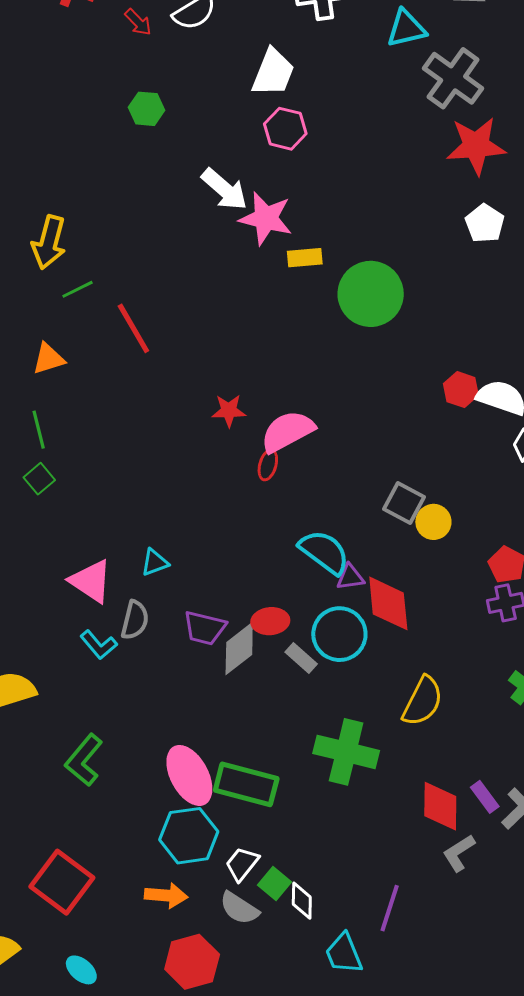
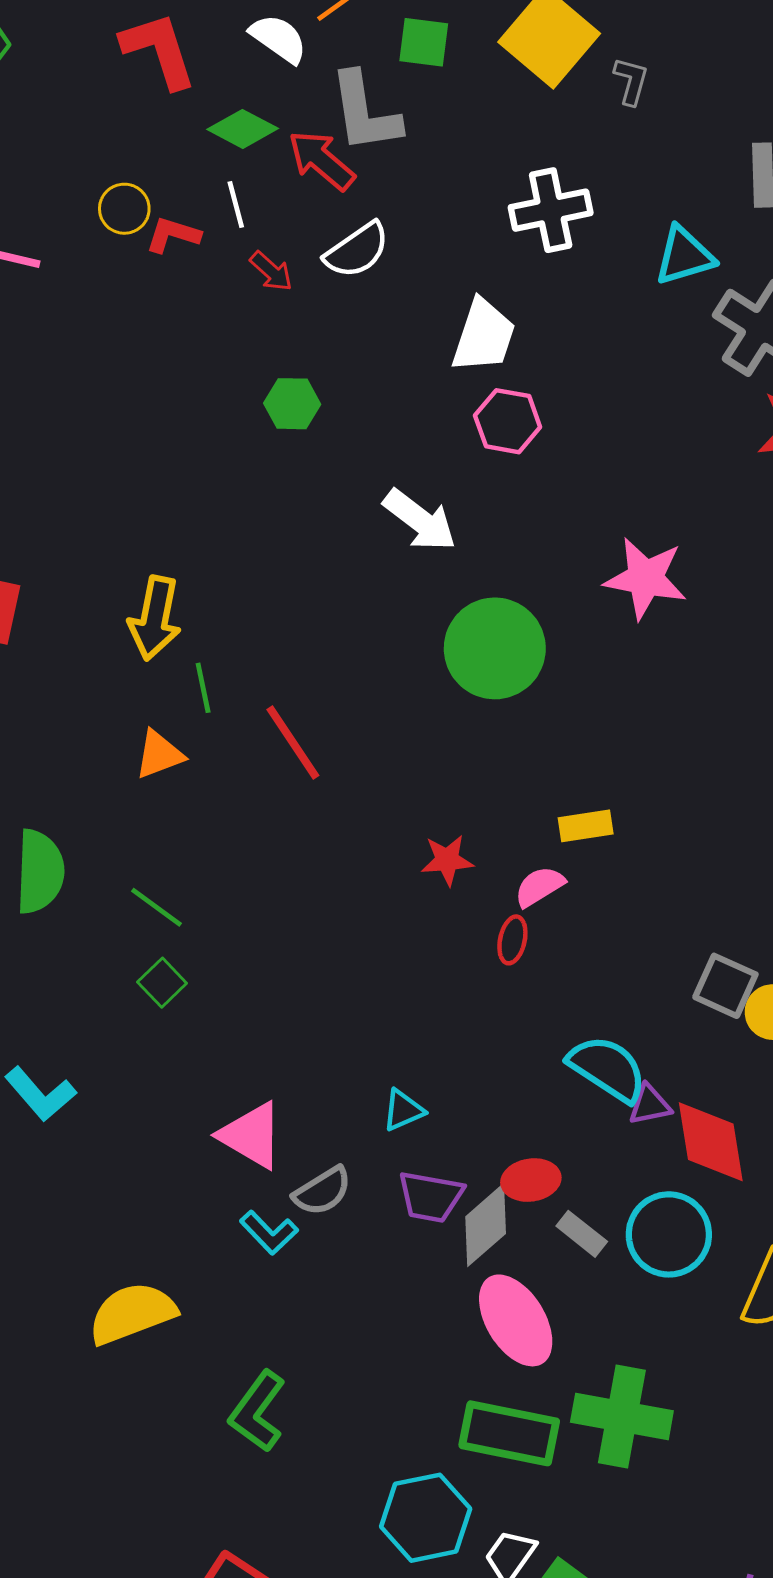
pink star: (266, 218) -> (645, 578), moved
yellow rectangle: (305, 258) -> (586, 826), moved
green line: (77, 289) -> (203, 688), turned -72
green circle: (371, 294) -> (495, 648), moved
orange triangle: (48, 359) -> (159, 754), moved
green line: (39, 430) -> (157, 907), turned -36
pink semicircle: (287, 431) -> (539, 887), size x0.6
cyan triangle: (155, 562) -> (403, 1110), moved
gray semicircle: (135, 620) -> (322, 1191), turned 48
cyan circle: (339, 634) -> (669, 1234), moved
green cross: (346, 752) -> (622, 1417), moved
pink ellipse: (189, 775) -> (516, 1320), moved

